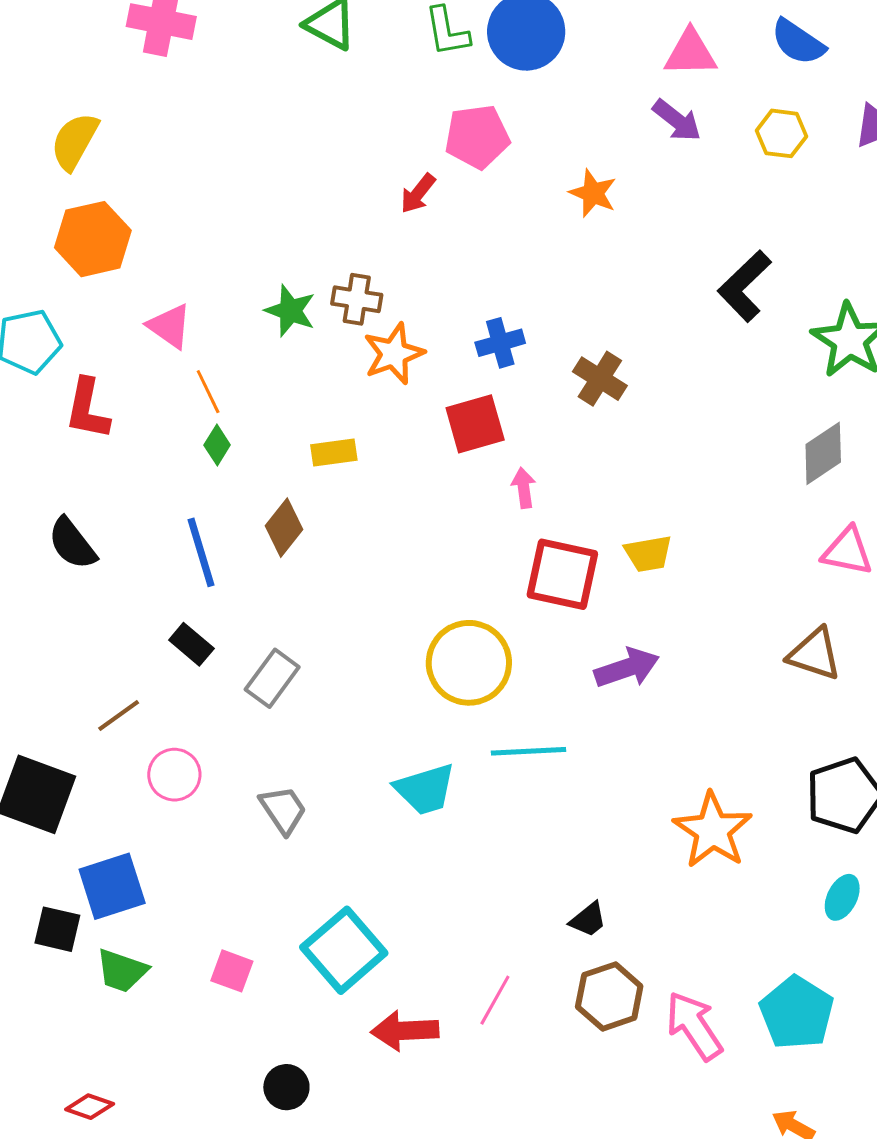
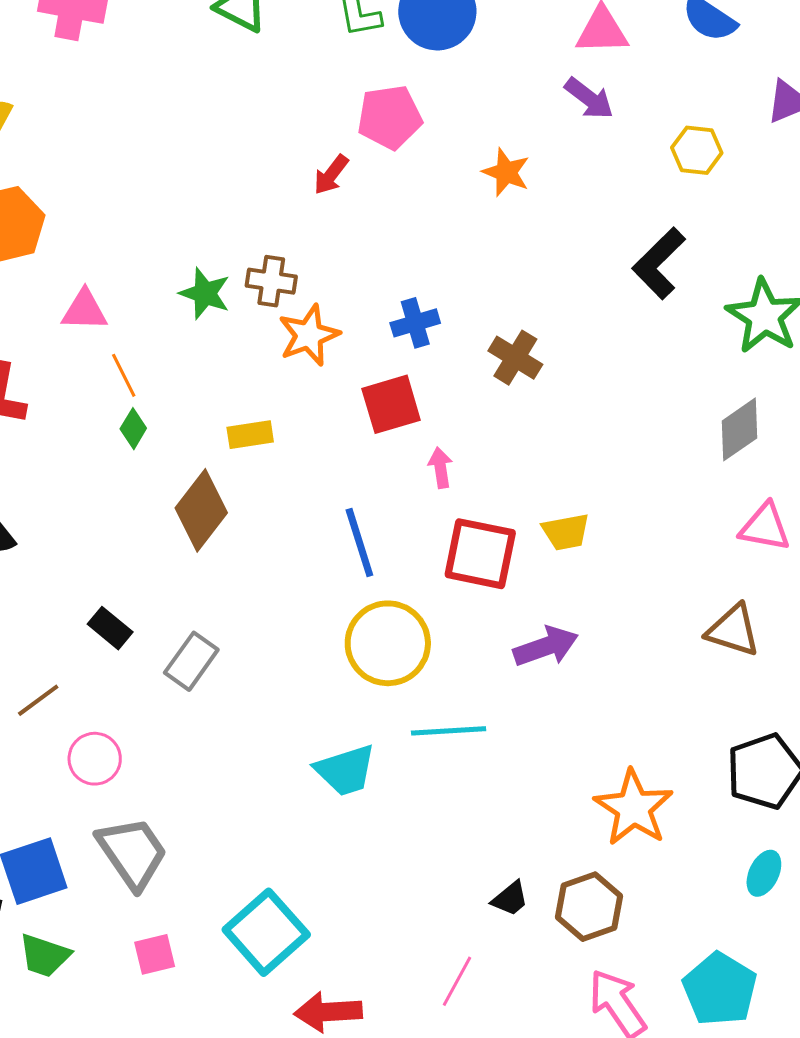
yellow hexagon: (781, 133) -> (697, 150), moved
pink triangle: (170, 326) -> (84, 310), turned -33
brown diamond: (284, 528) -> (201, 510), size x1.4
blue line: (201, 552) -> (359, 543), moved
gray trapezoid: (283, 810) -> (132, 853), moved, size x1.5
pink square: (232, 971) -> (155, 954), turned -33
brown hexagon: (609, 996) -> (589, 907), moved
pink line: (495, 1000) -> (457, 981), moved

